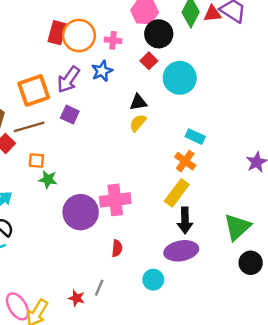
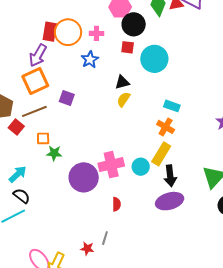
red square: (149, 61) -> (128, 47), turned -32
purple arrow: (68, 79) -> (38, 55), moved
cyan circle: (153, 280) -> (141, 167), moved

